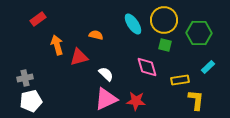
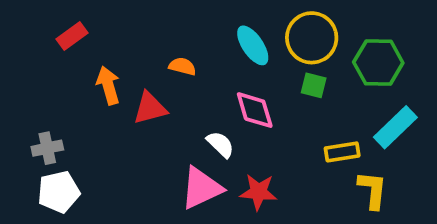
pink diamond: (147, 67) -> (255, 110), moved
cyan rectangle: (208, 67) -> (395, 127), size x1.6
white semicircle: (106, 74) -> (220, 144), moved

